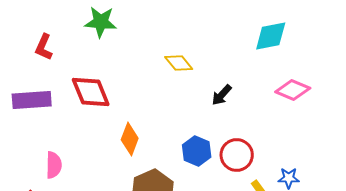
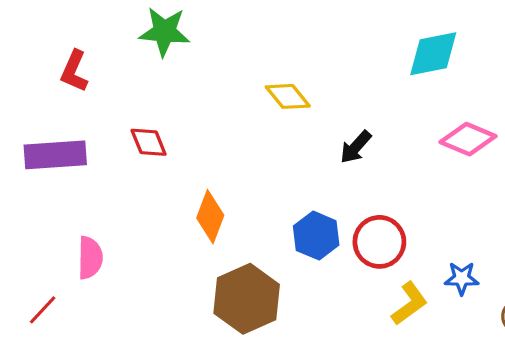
red diamond: (91, 92) -> (149, 142), size x0.6

